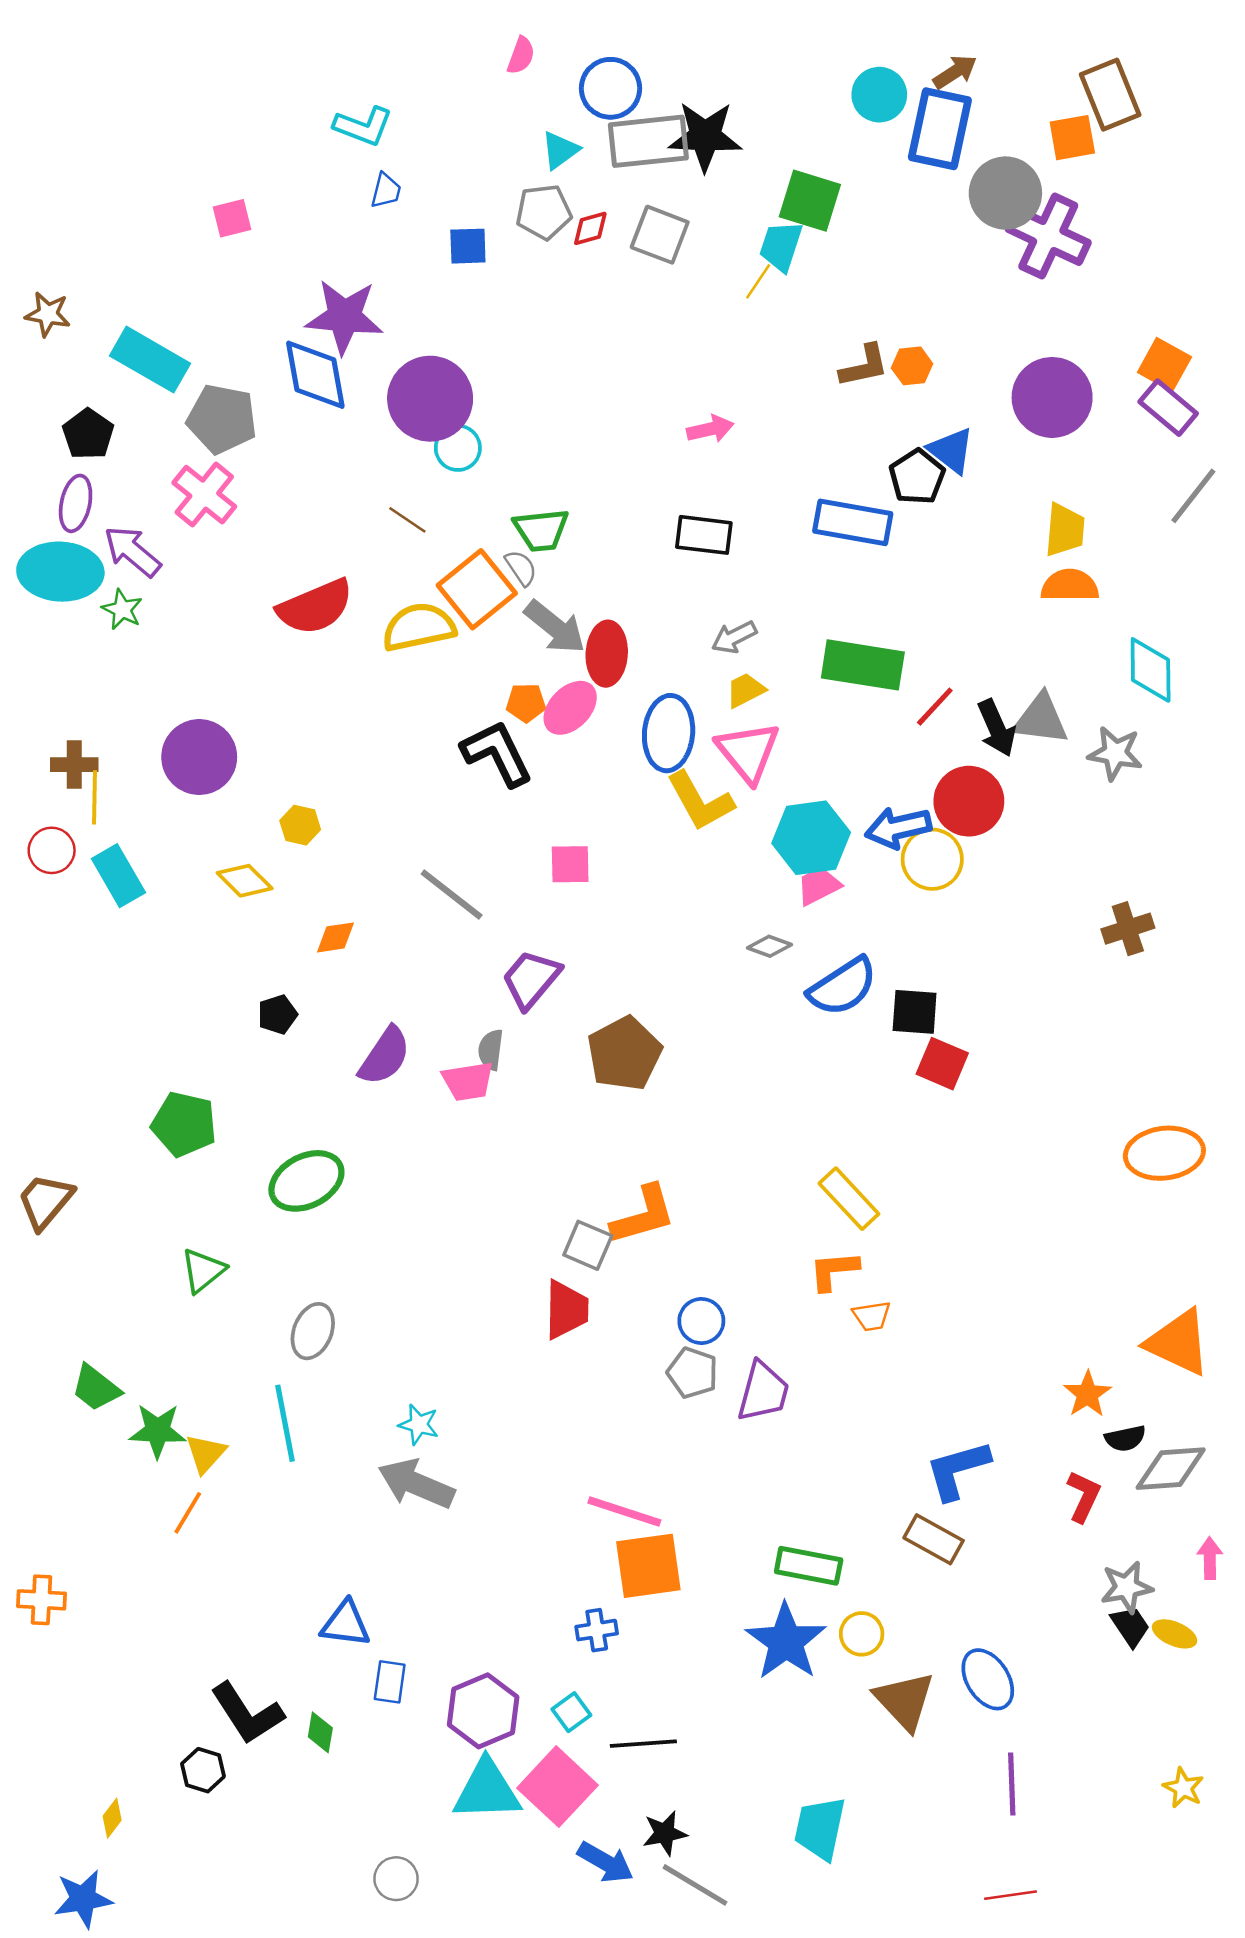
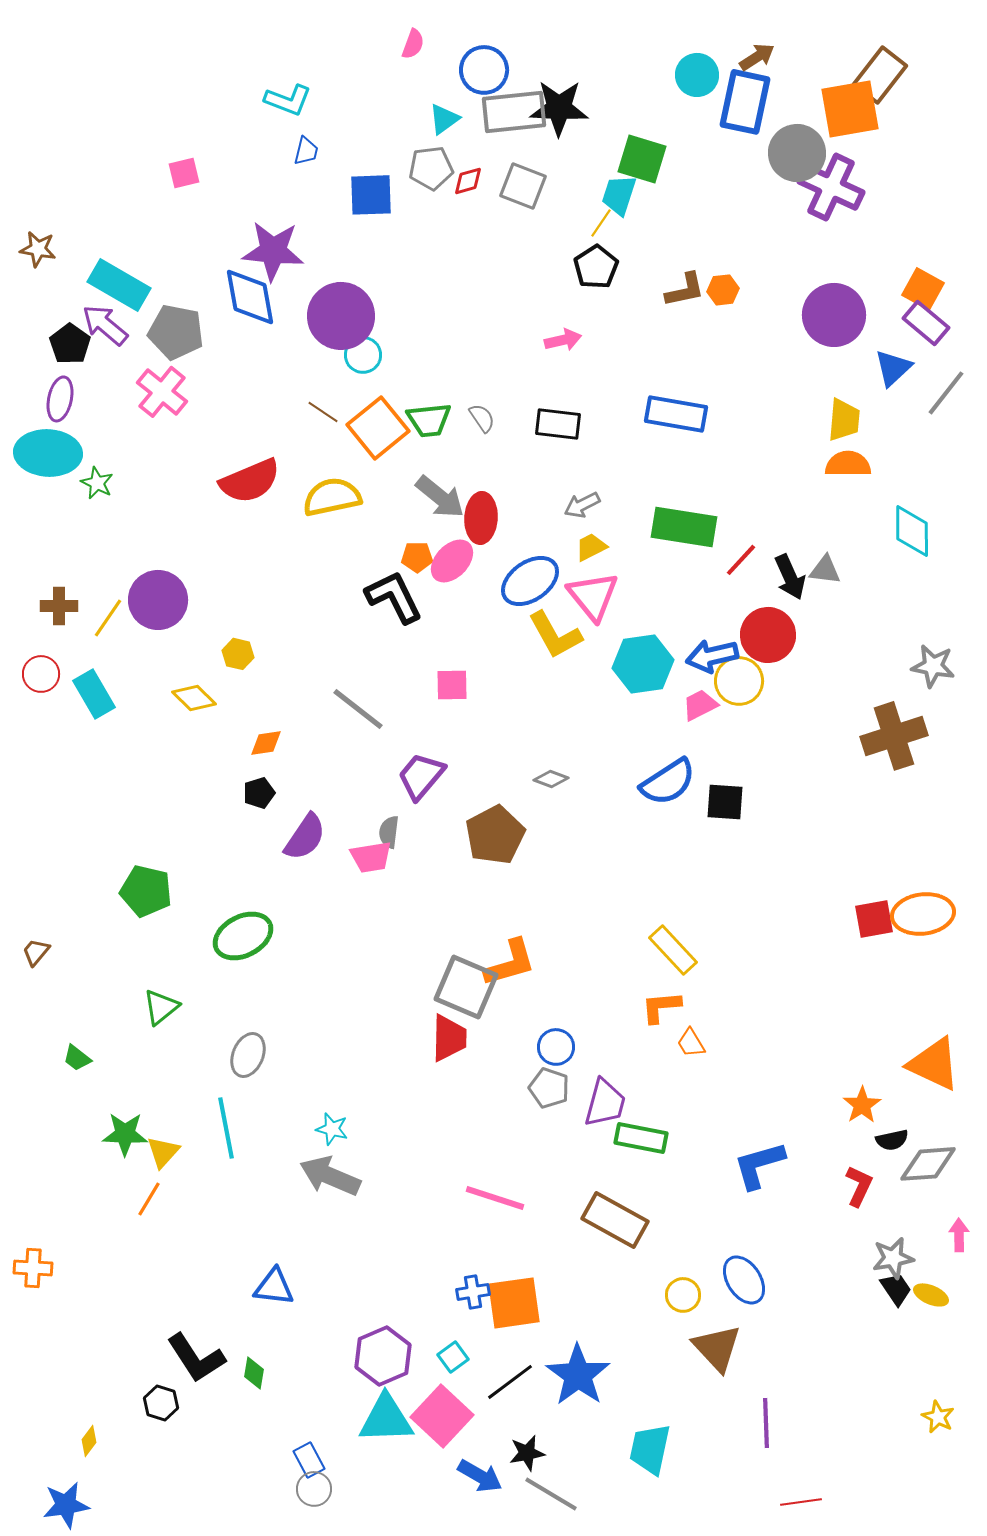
brown rectangle: (1110, 95) -> (880, 75), turned 60
orange square: (1072, 138) -> (850, 109), size x1.6
blue square: (468, 246) -> (371, 195), size x1.4
blue triangle: (951, 450) -> (893, 368), moved, turned 39
black pentagon: (917, 477) -> (596, 267), moved
purple arrow: (132, 551) -> (105, 325), moved
gray semicircle: (521, 568) -> (482, 418), moved
orange square: (477, 589) -> (378, 428), moved
gray triangle: (1041, 719) -> (825, 570), size x0.7
blue ellipse: (669, 733) -> (530, 581), turned 50
gray star: (1115, 753) -> (933, 666), moved
yellow line: (94, 797) -> (108, 618), moved, turned 33
pink trapezoid: (819, 886) -> (700, 705), moved
brown cross: (1128, 929) -> (894, 736), size x1.6
gray diamond: (769, 946) -> (551, 779), moved
black pentagon: (277, 1014) -> (259, 793), moved
red square: (942, 1064) -> (874, 919), moved, turned -33
brown trapezoid: (45, 1201) -> (36, 952), size x0.6
gray square: (588, 1245) -> (466, 987), size x1.6
orange trapezoid: (872, 1316) -> (691, 1043), turned 68
green trapezoid: (96, 1388) -> (77, 1058), moved, size x0.7
brown rectangle: (934, 1539) -> (615, 1220), moved, size x1.4
orange square: (648, 1566) -> (514, 1303), moved
green rectangle: (809, 1566) -> (641, 1138), moved
blue star: (786, 1641) -> (578, 1375), moved
blue ellipse: (988, 1679) -> (744, 1280), moved
blue rectangle: (390, 1682) -> (309, 1460), moved, turned -36
black line: (643, 1744) -> (510, 1382), turned -33
purple line: (1012, 1784) -> (766, 1423), moved

